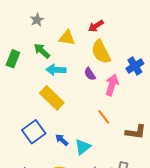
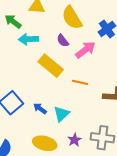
pink arrow: (112, 85) -> (85, 50), turned 40
yellow rectangle: (52, 98) -> (51, 66), moved
orange line: (104, 117) -> (80, 82), turned -35

